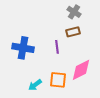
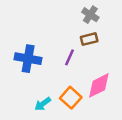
purple line: (57, 47) -> (70, 57), turned 32
orange square: (58, 80) -> (71, 98), turned 36

